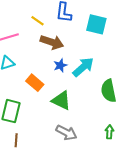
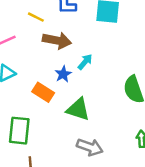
blue star: (60, 65) -> (63, 74), moved
cyan arrow: (83, 67) -> (85, 62), moved, size x0.6

